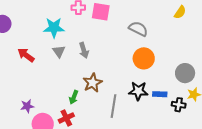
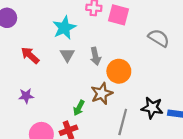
cyan star: (54, 28) -> (64, 28), turned -30
orange circle: (144, 58) -> (119, 71), moved
purple star: (27, 106) -> (26, 96), moved

